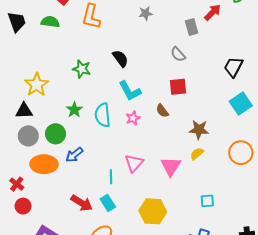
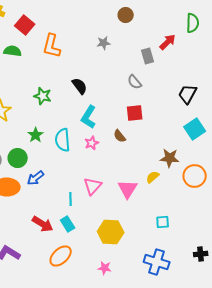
cyan L-shape: (130, 91) -> (89, 117), turned 60
brown star: (199, 130) -> (170, 158), moved

